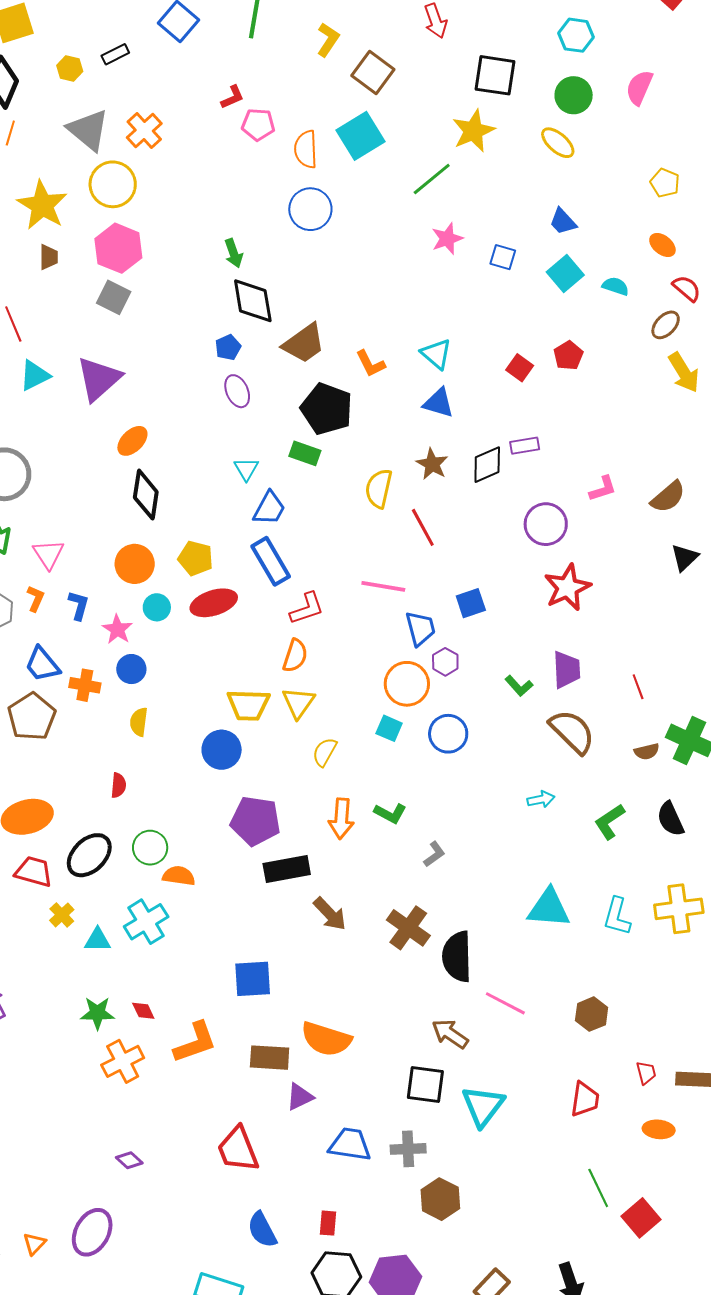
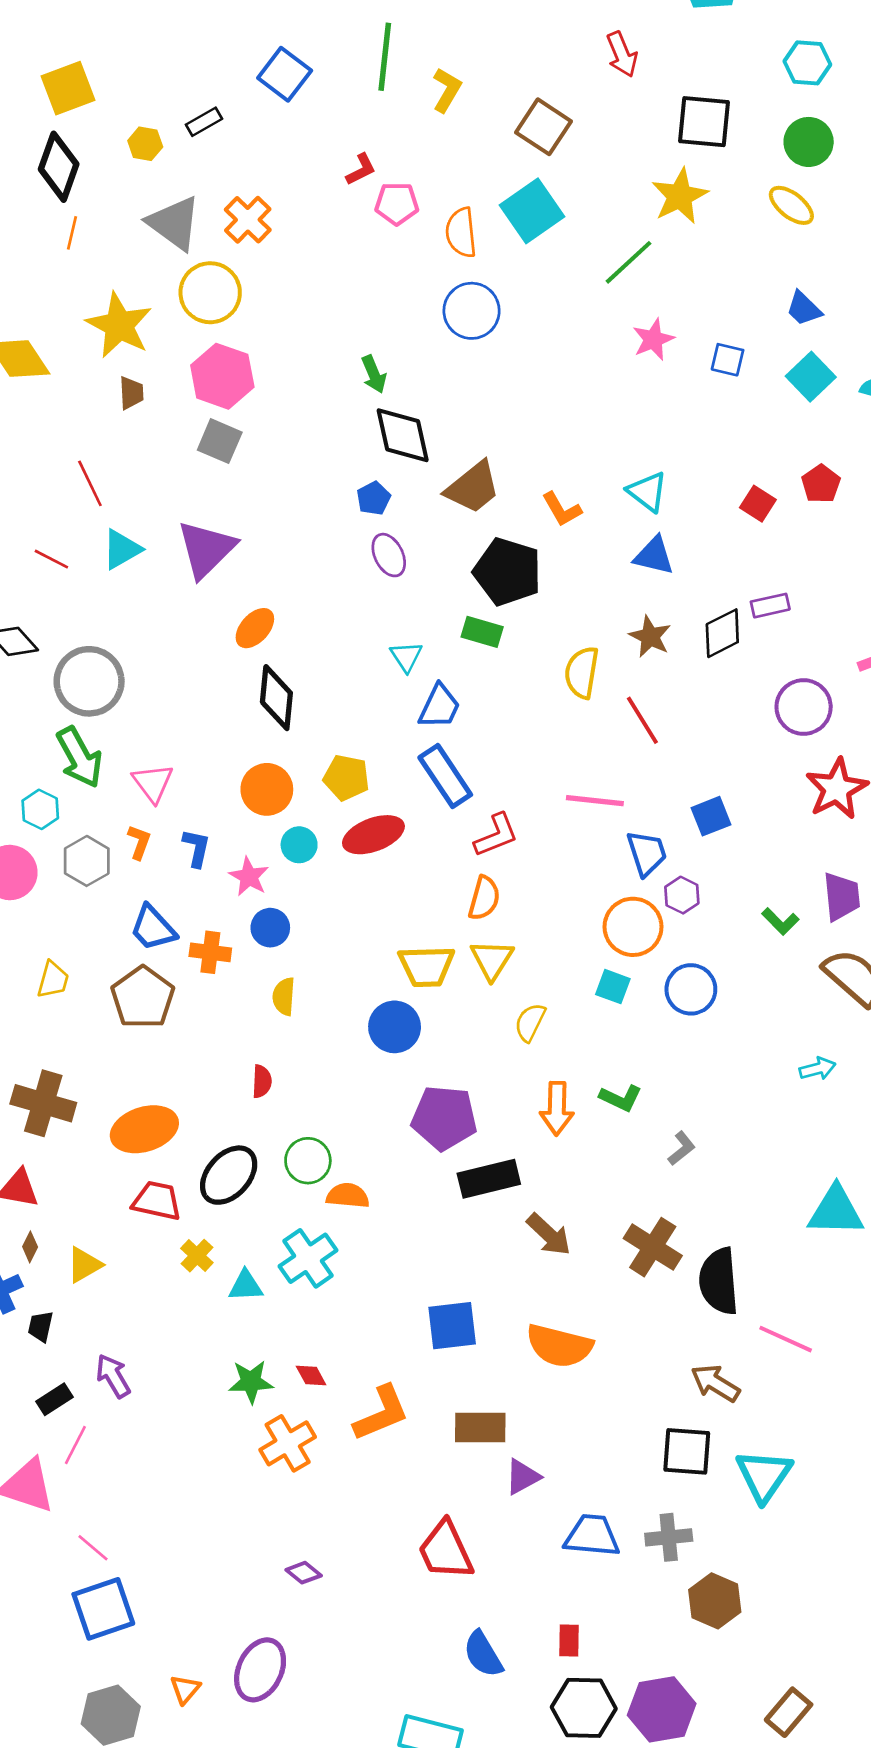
yellow L-shape: (328, 40) -> (447, 90), moved
orange semicircle: (326, 1039) -> (559, 1346), moved

